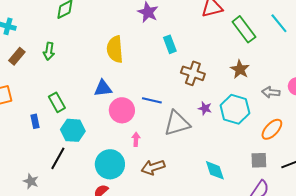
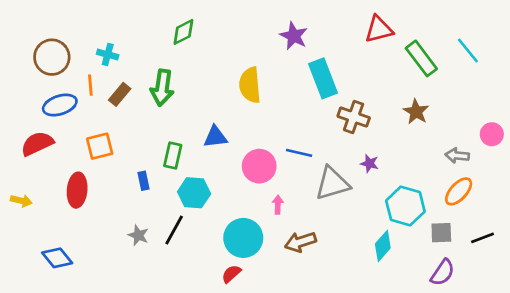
cyan rectangle: (170, 44) -> (323, 78), size x1.6
green arrow: (49, 51) -> (162, 88), size x1.5
blue triangle: (103, 88) -> (215, 137), moved
gray arrow: (271, 92) -> (457, 156), moved
green rectangle: (57, 102) -> (173, 156), turned 42
cyan hexagon: (235, 109) -> (405, 206), moved
cyan diamond: (215, 170) -> (383, 246), turned 60
gray star: (31, 181) -> (138, 235), moved

